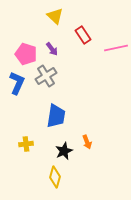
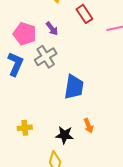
blue trapezoid: (56, 116) -> (74, 87), moved
black star: (64, 151) -> (64, 135), turned 30

